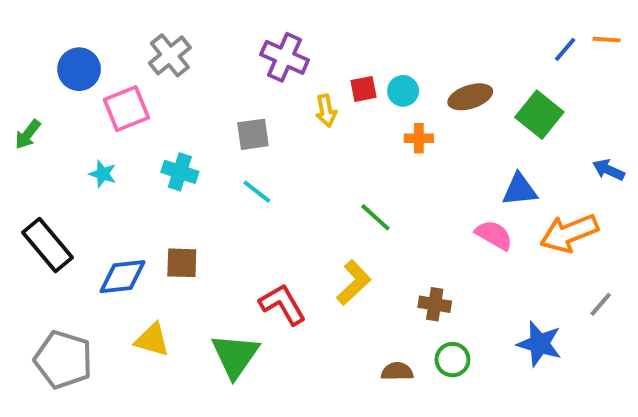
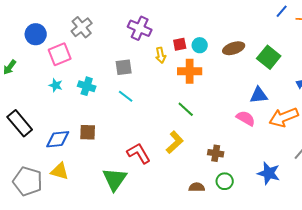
blue line: (565, 49) -> (282, 11), moved
orange cross: (419, 138) -> (190, 71), moved, size x1.6
cyan star: (103, 174) -> (56, 85), moved
yellow triangle: (152, 340) -> (60, 171), moved

